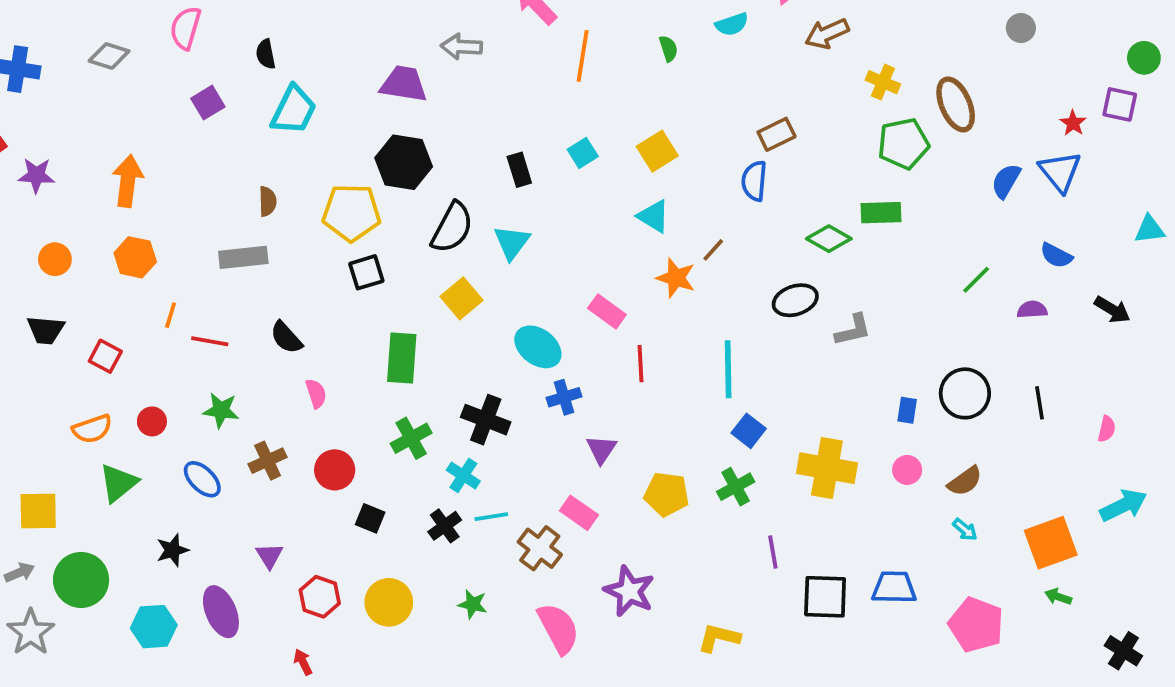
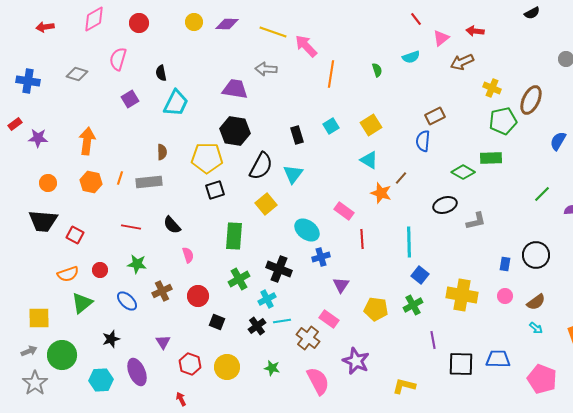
brown ellipse: (956, 104) -> (531, 100), turned 48
orange line: (171, 315) -> (120, 178), moved
black trapezoid: (46, 330) -> (43, 221), size x1.4
cyan cross: (463, 476) -> (267, 299), turned 30

